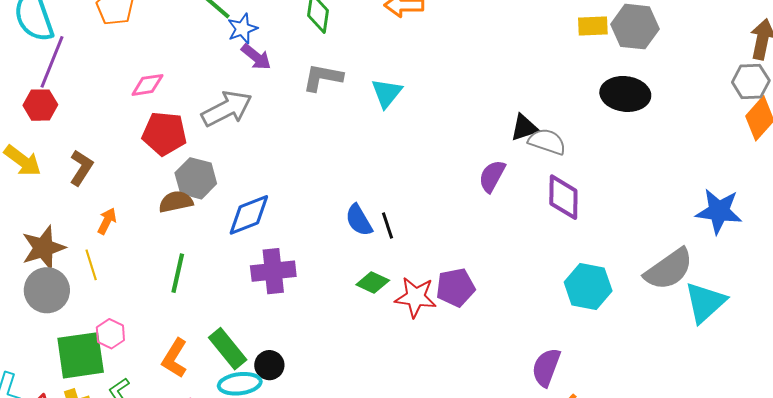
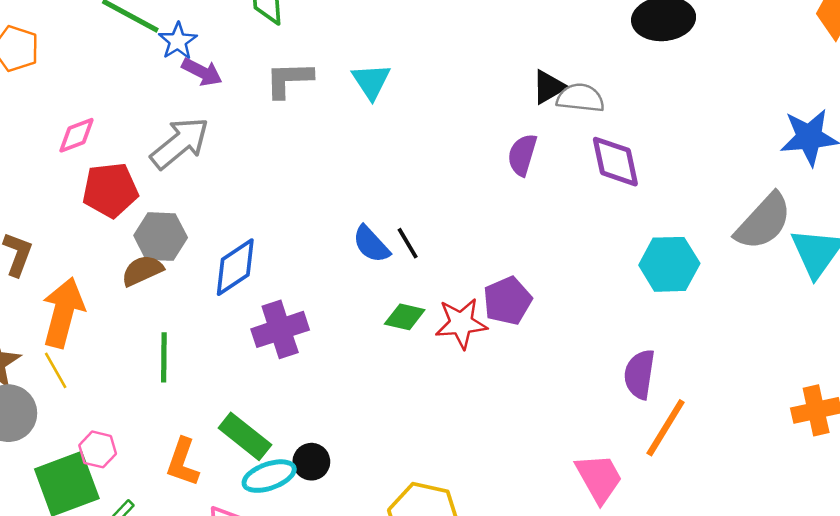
orange arrow: (107, 221) -> (63, 313), size x2.0
black circle: (269, 365) -> (311, 462), moved

